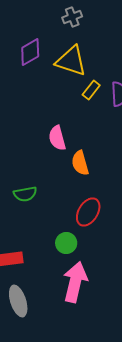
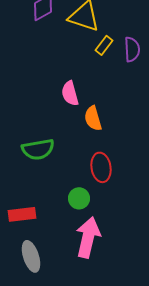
green semicircle: (25, 194) -> (38, 149), size x1.4
red ellipse: (88, 212) -> (101, 167), turned -40

